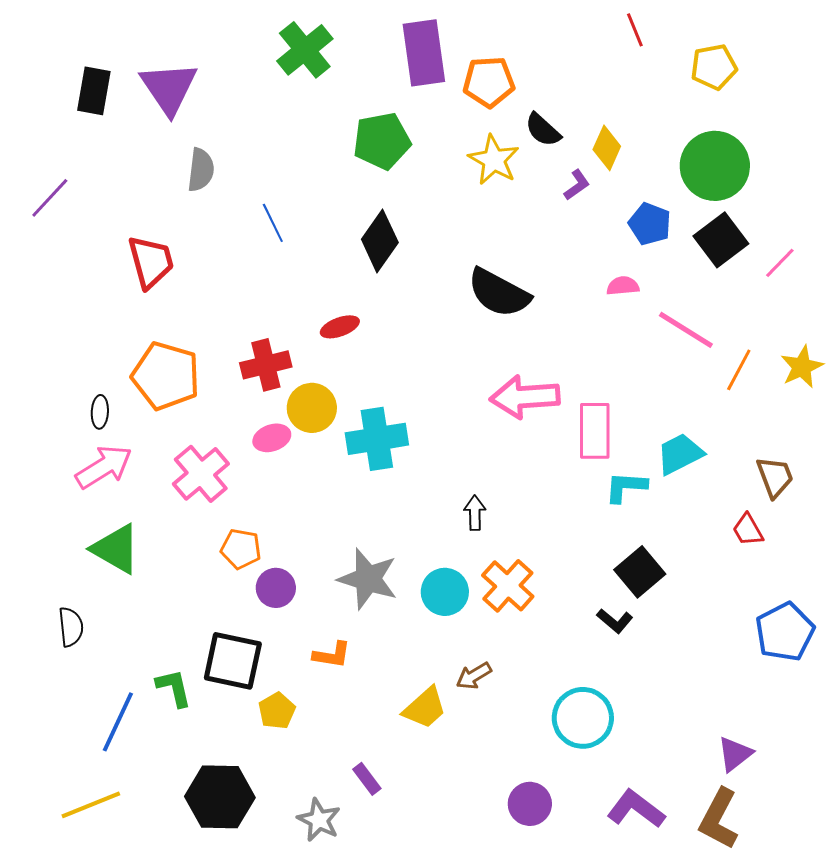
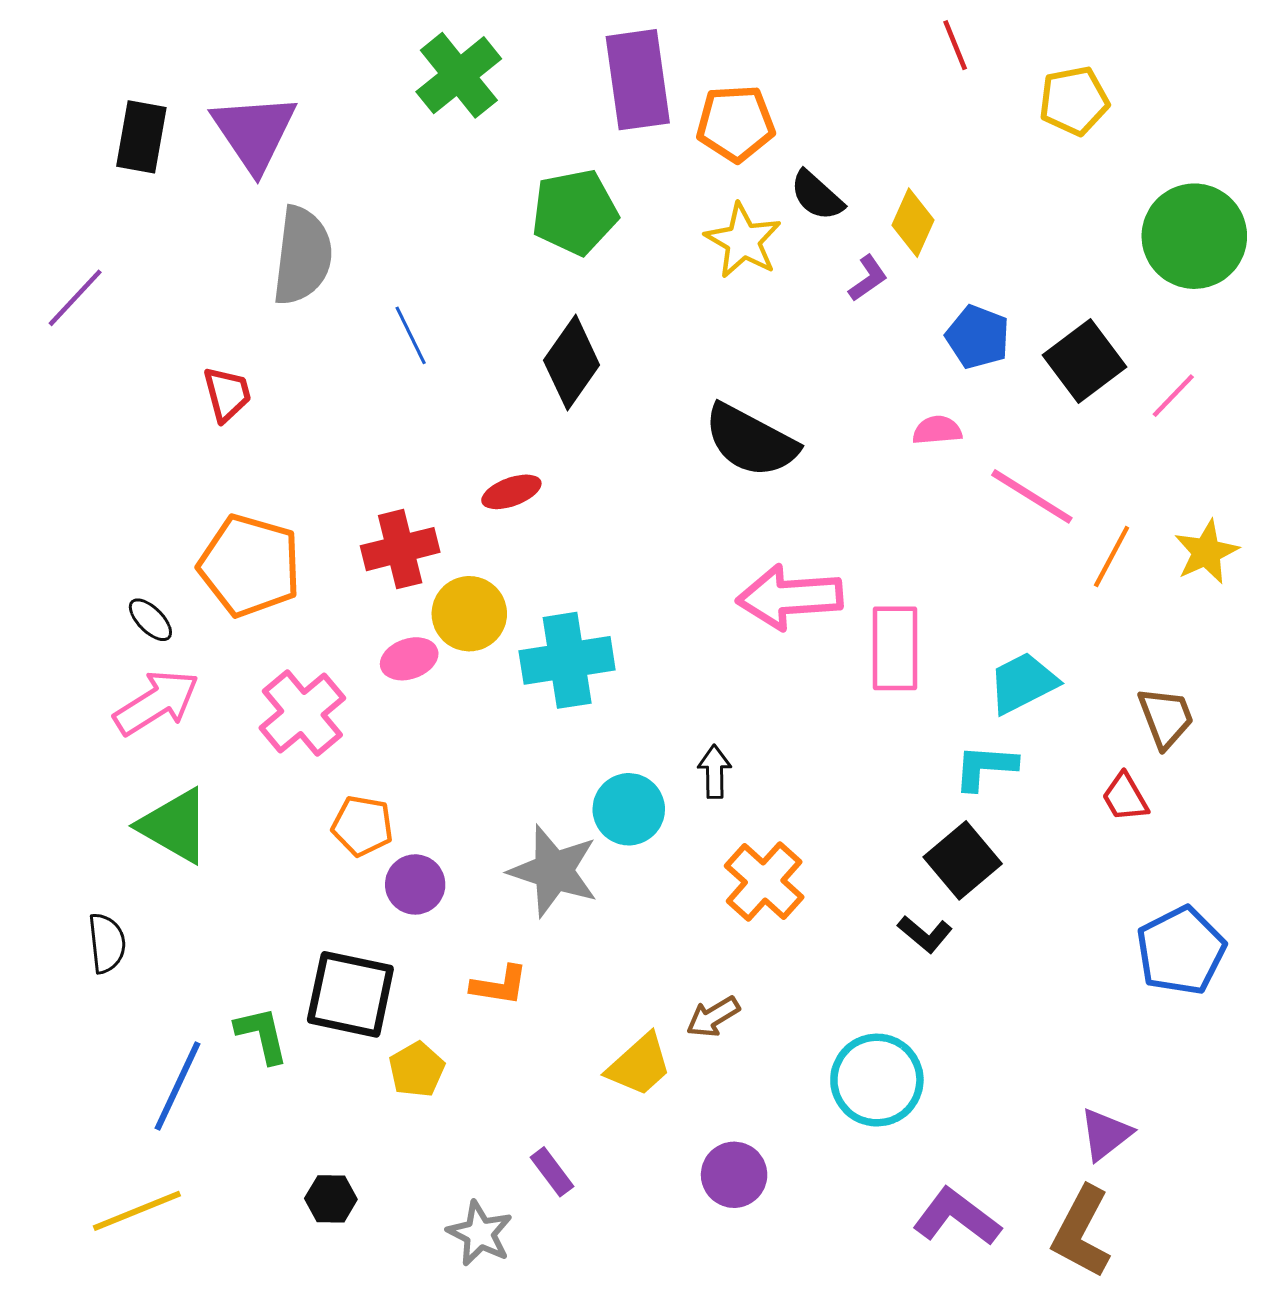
green circle: (715, 166) -> (1194, 236), moved
gray semicircle: (201, 170) -> (302, 256), size x1.5
red trapezoid: (151, 262) -> (227, 394), size x0.7
black ellipse: (100, 412) -> (150, 620), turned -48
cyan L-shape: (626, 487) -> (985, 767), moved
cyan circle: (445, 592) -> (629, 809), moved
black hexagon: (220, 797) -> (331, 1199), size x0.5
purple circle: (530, 804) -> (734, 1175), moved

